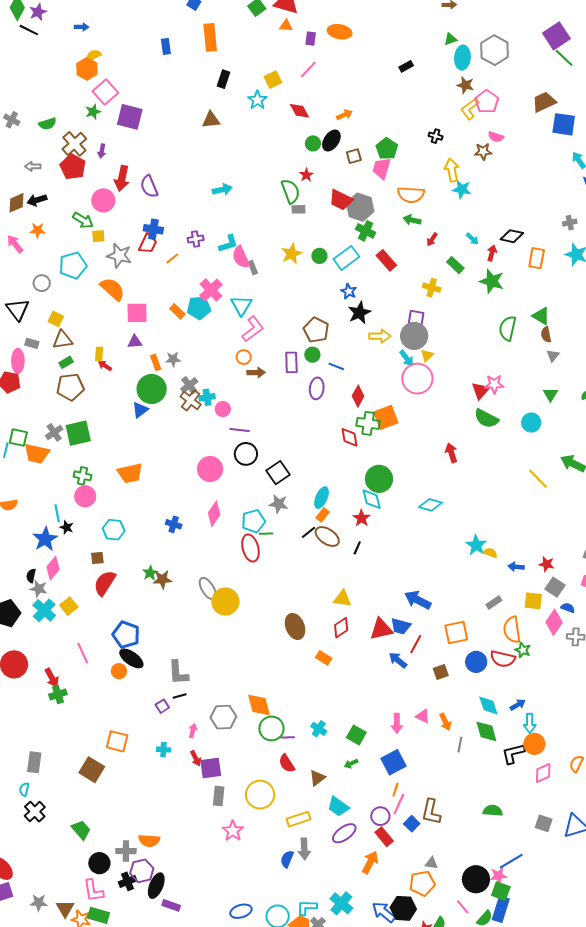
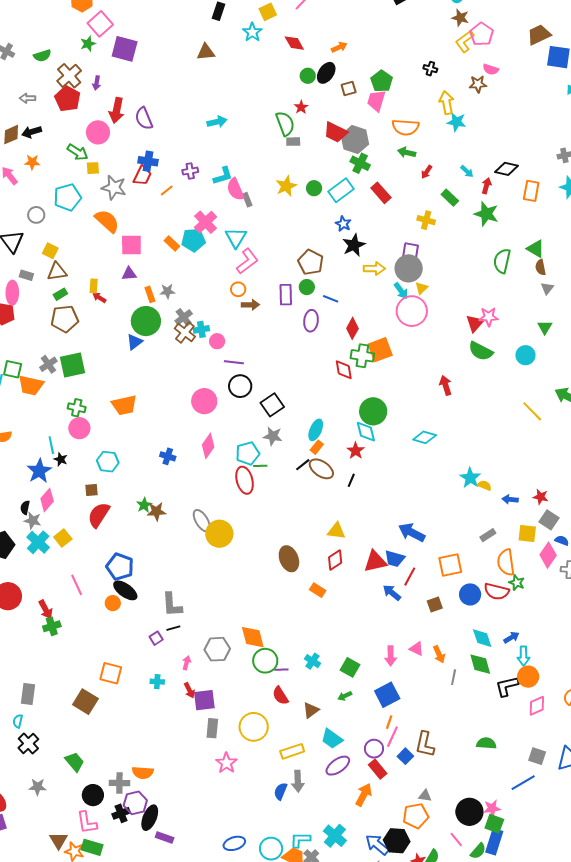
blue line: (511, 861) -> (523, 783), moved
gray star: (39, 903) -> (38, 787), moved

